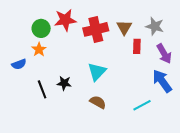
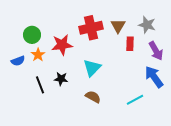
red star: (65, 20) -> (62, 45), moved
green circle: (41, 28) -> (32, 35), moved
orange star: (39, 49) -> (38, 55), moved

